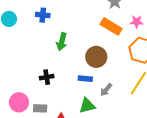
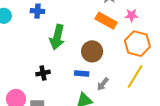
green arrow: (62, 42) -> (57, 37), size x1.4

